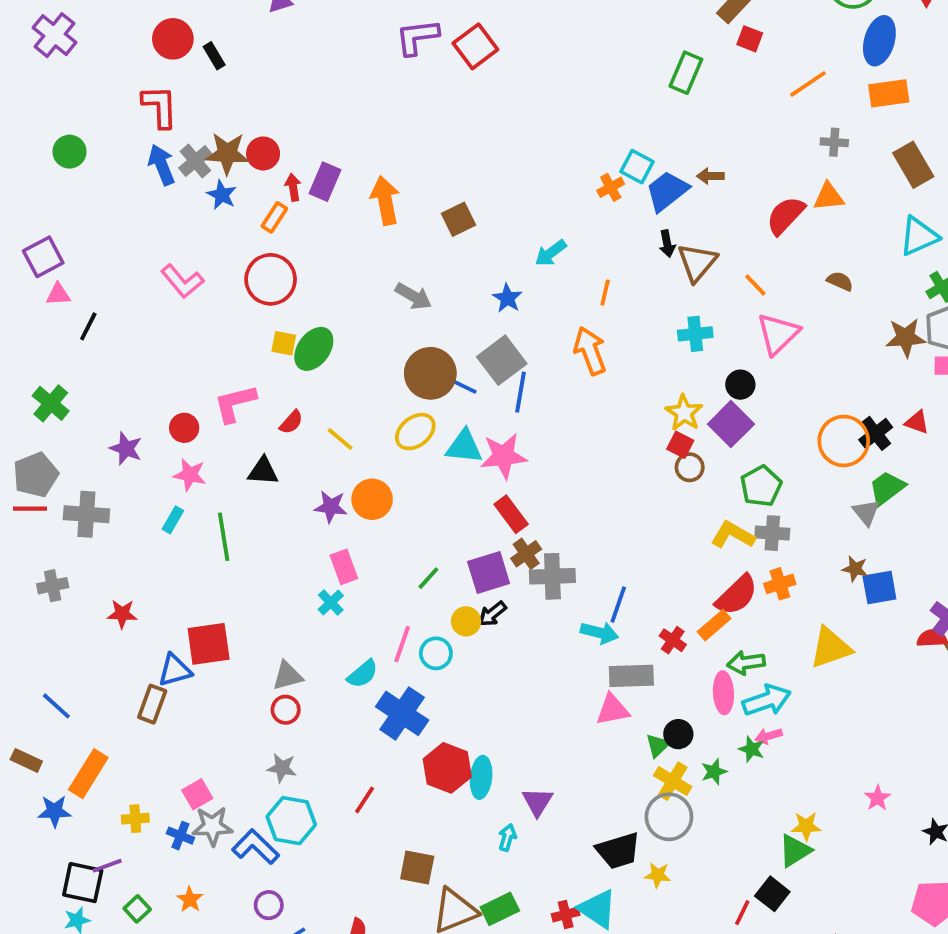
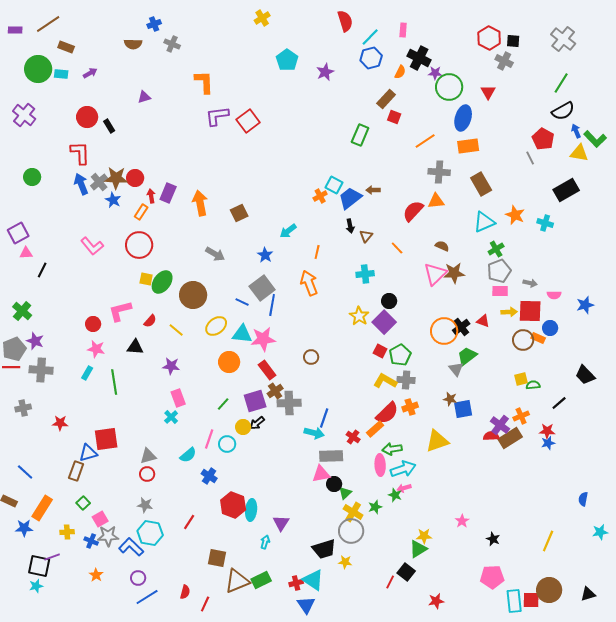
gray cross: (834, 142) -> (439, 172), size x1.5
brown triangle: (697, 262) -> (366, 236), size x0.6
pink triangle: (778, 334) -> (435, 274), moved
brown star: (906, 338) -> (454, 273), moved
brown circle: (430, 373) -> (193, 295), moved
red square: (680, 445) -> (380, 351), moved
purple star: (126, 448) -> (35, 341), moved
brown circle: (690, 467) -> (311, 357), moved
orange circle: (372, 499) -> (229, 362), moved
blue cross: (402, 713) -> (209, 476), size x0.6
black circle: (678, 734) -> (334, 484), moved
green square: (137, 909) -> (83, 503), moved

